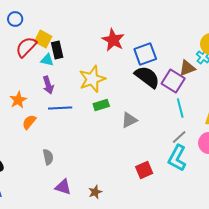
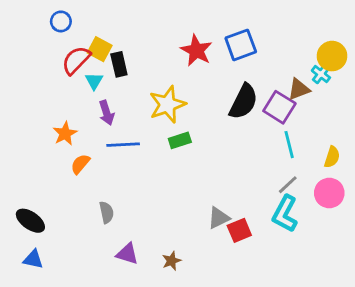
blue square: (145, 54) -> (241, 45), moved
cyan triangle: (47, 60) -> (94, 81), moved, turned 48
black semicircle: (147, 77) -> (243, 102), turned 80
gray triangle: (129, 120) -> (219, 218), moved

